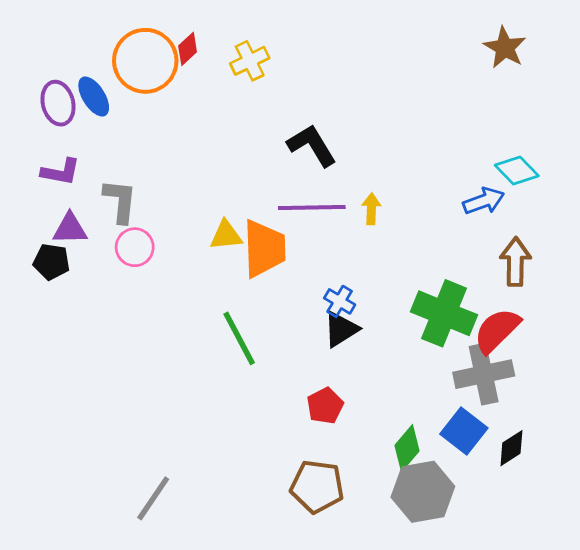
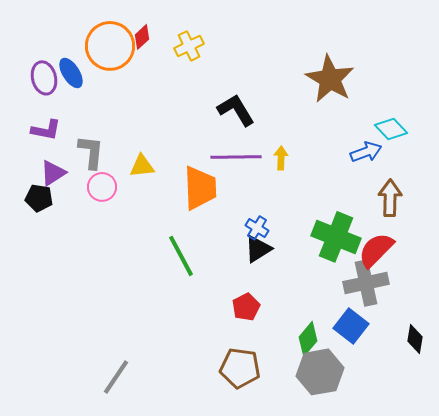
brown star: (505, 48) -> (330, 79), moved, size x1.5
purple triangle: (70, 229) -> (53, 173), turned -32
yellow triangle: (226, 235) -> (142, 166), moved
black diamond: (511, 448) -> (415, 339), moved, turned -48

